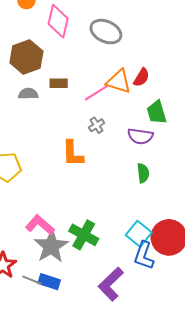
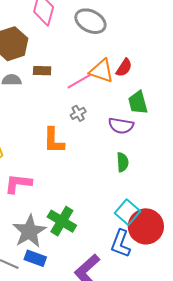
pink L-shape: (40, 225) -> (18, 184), moved, turned -36
cyan square: (139, 234) -> (127, 212), moved
blue rectangle: (49, 282) -> (35, 258), moved

